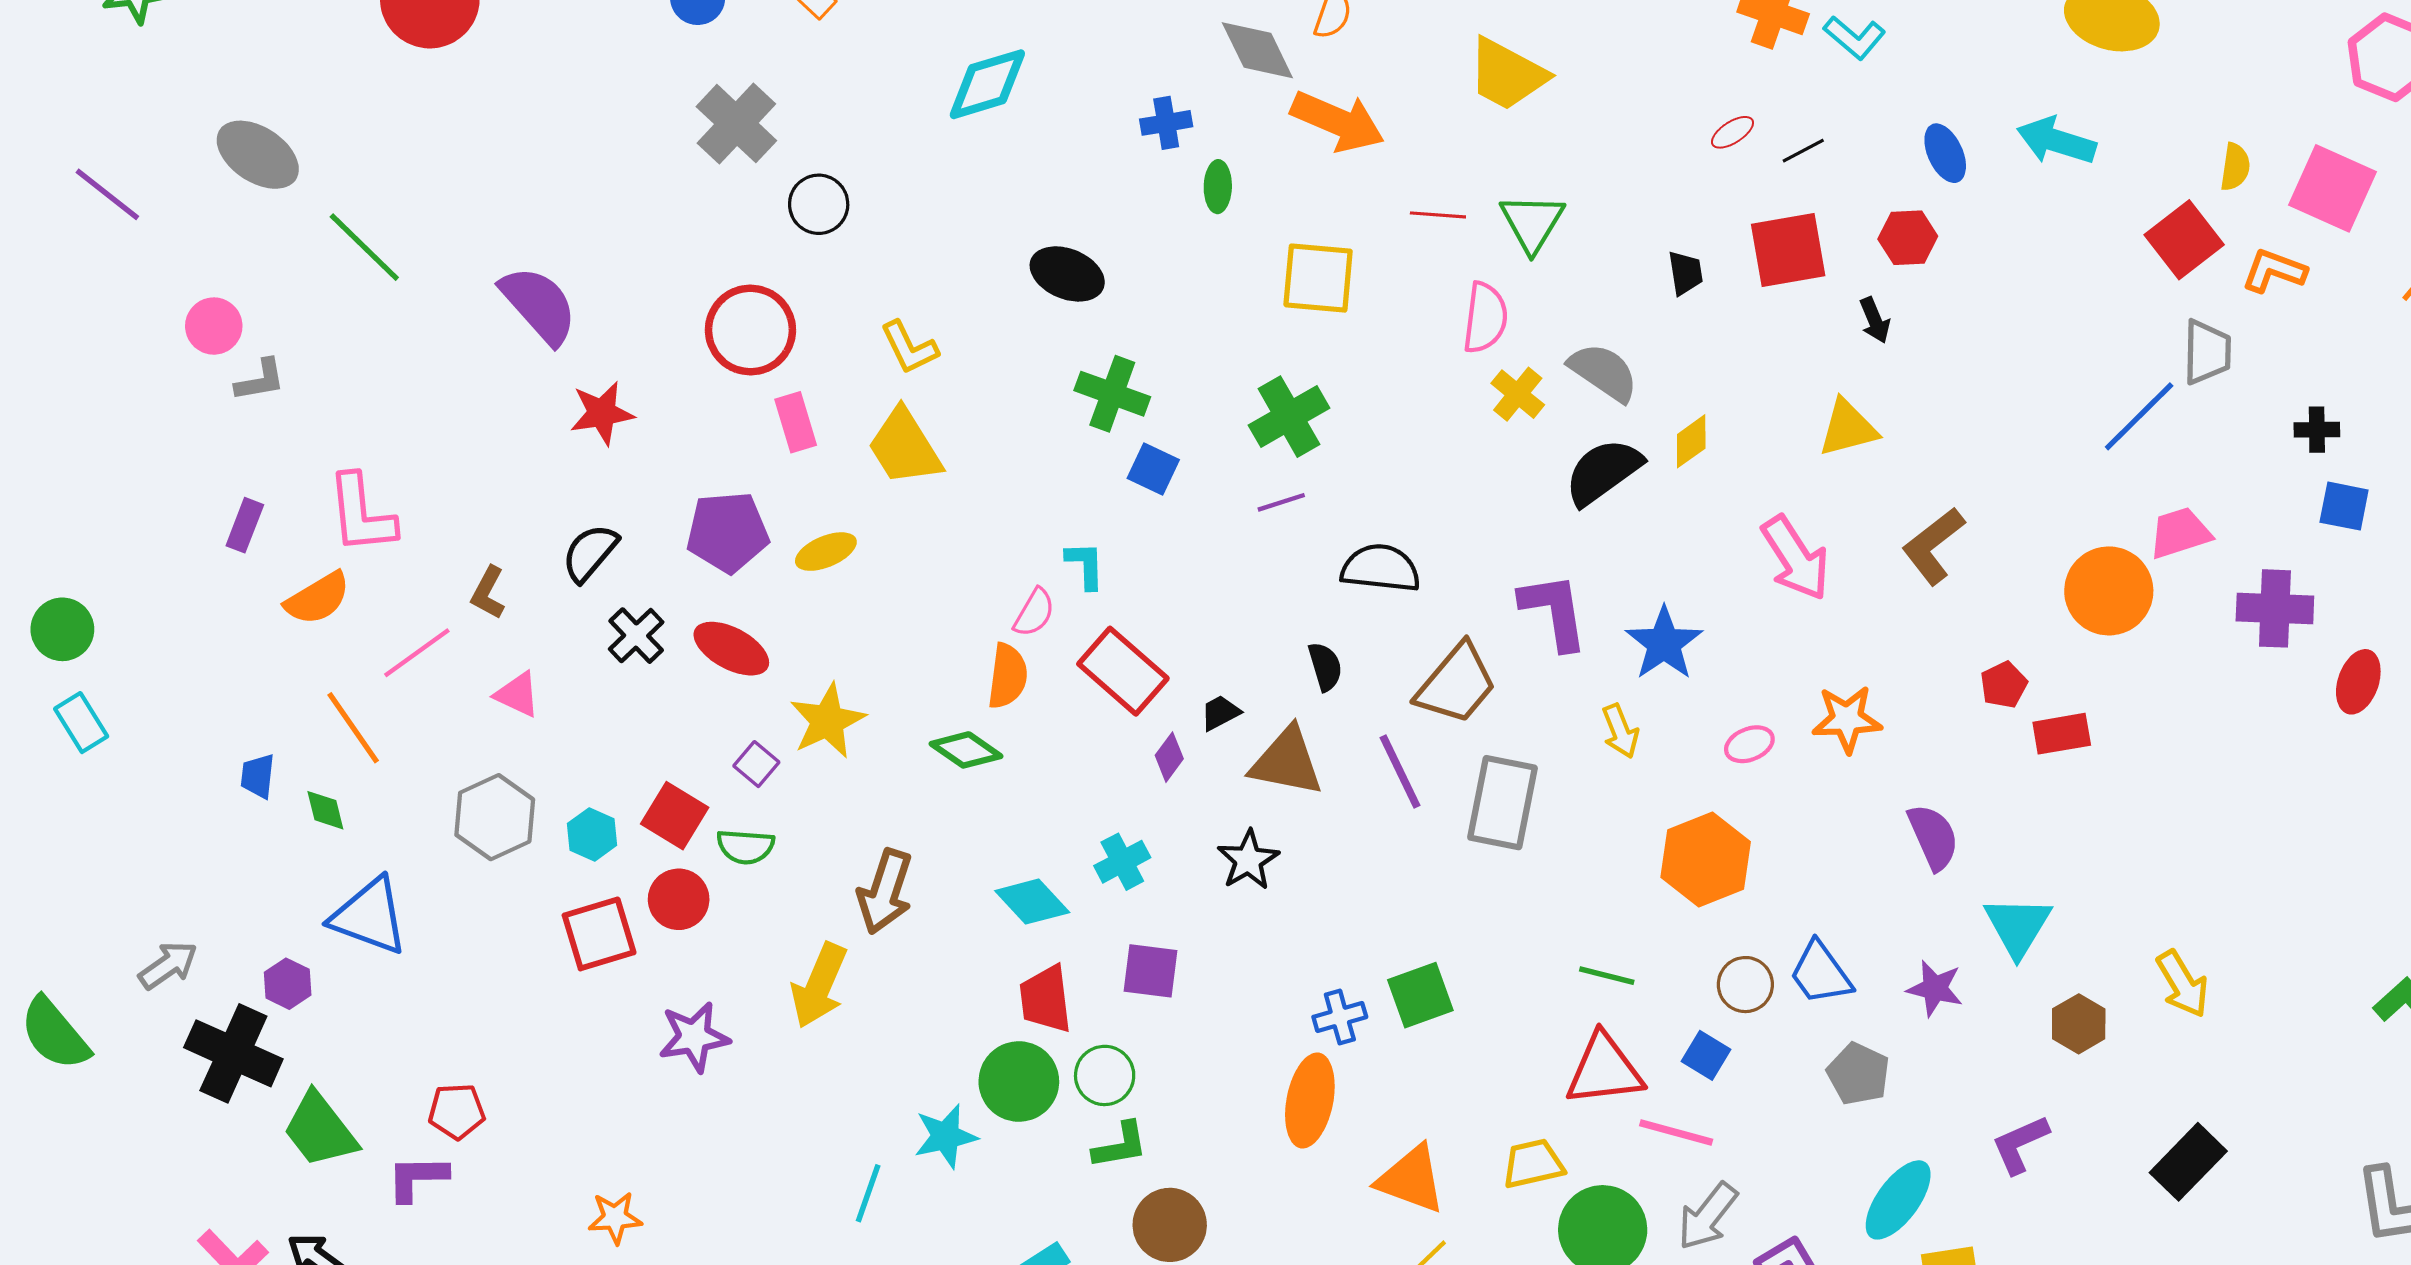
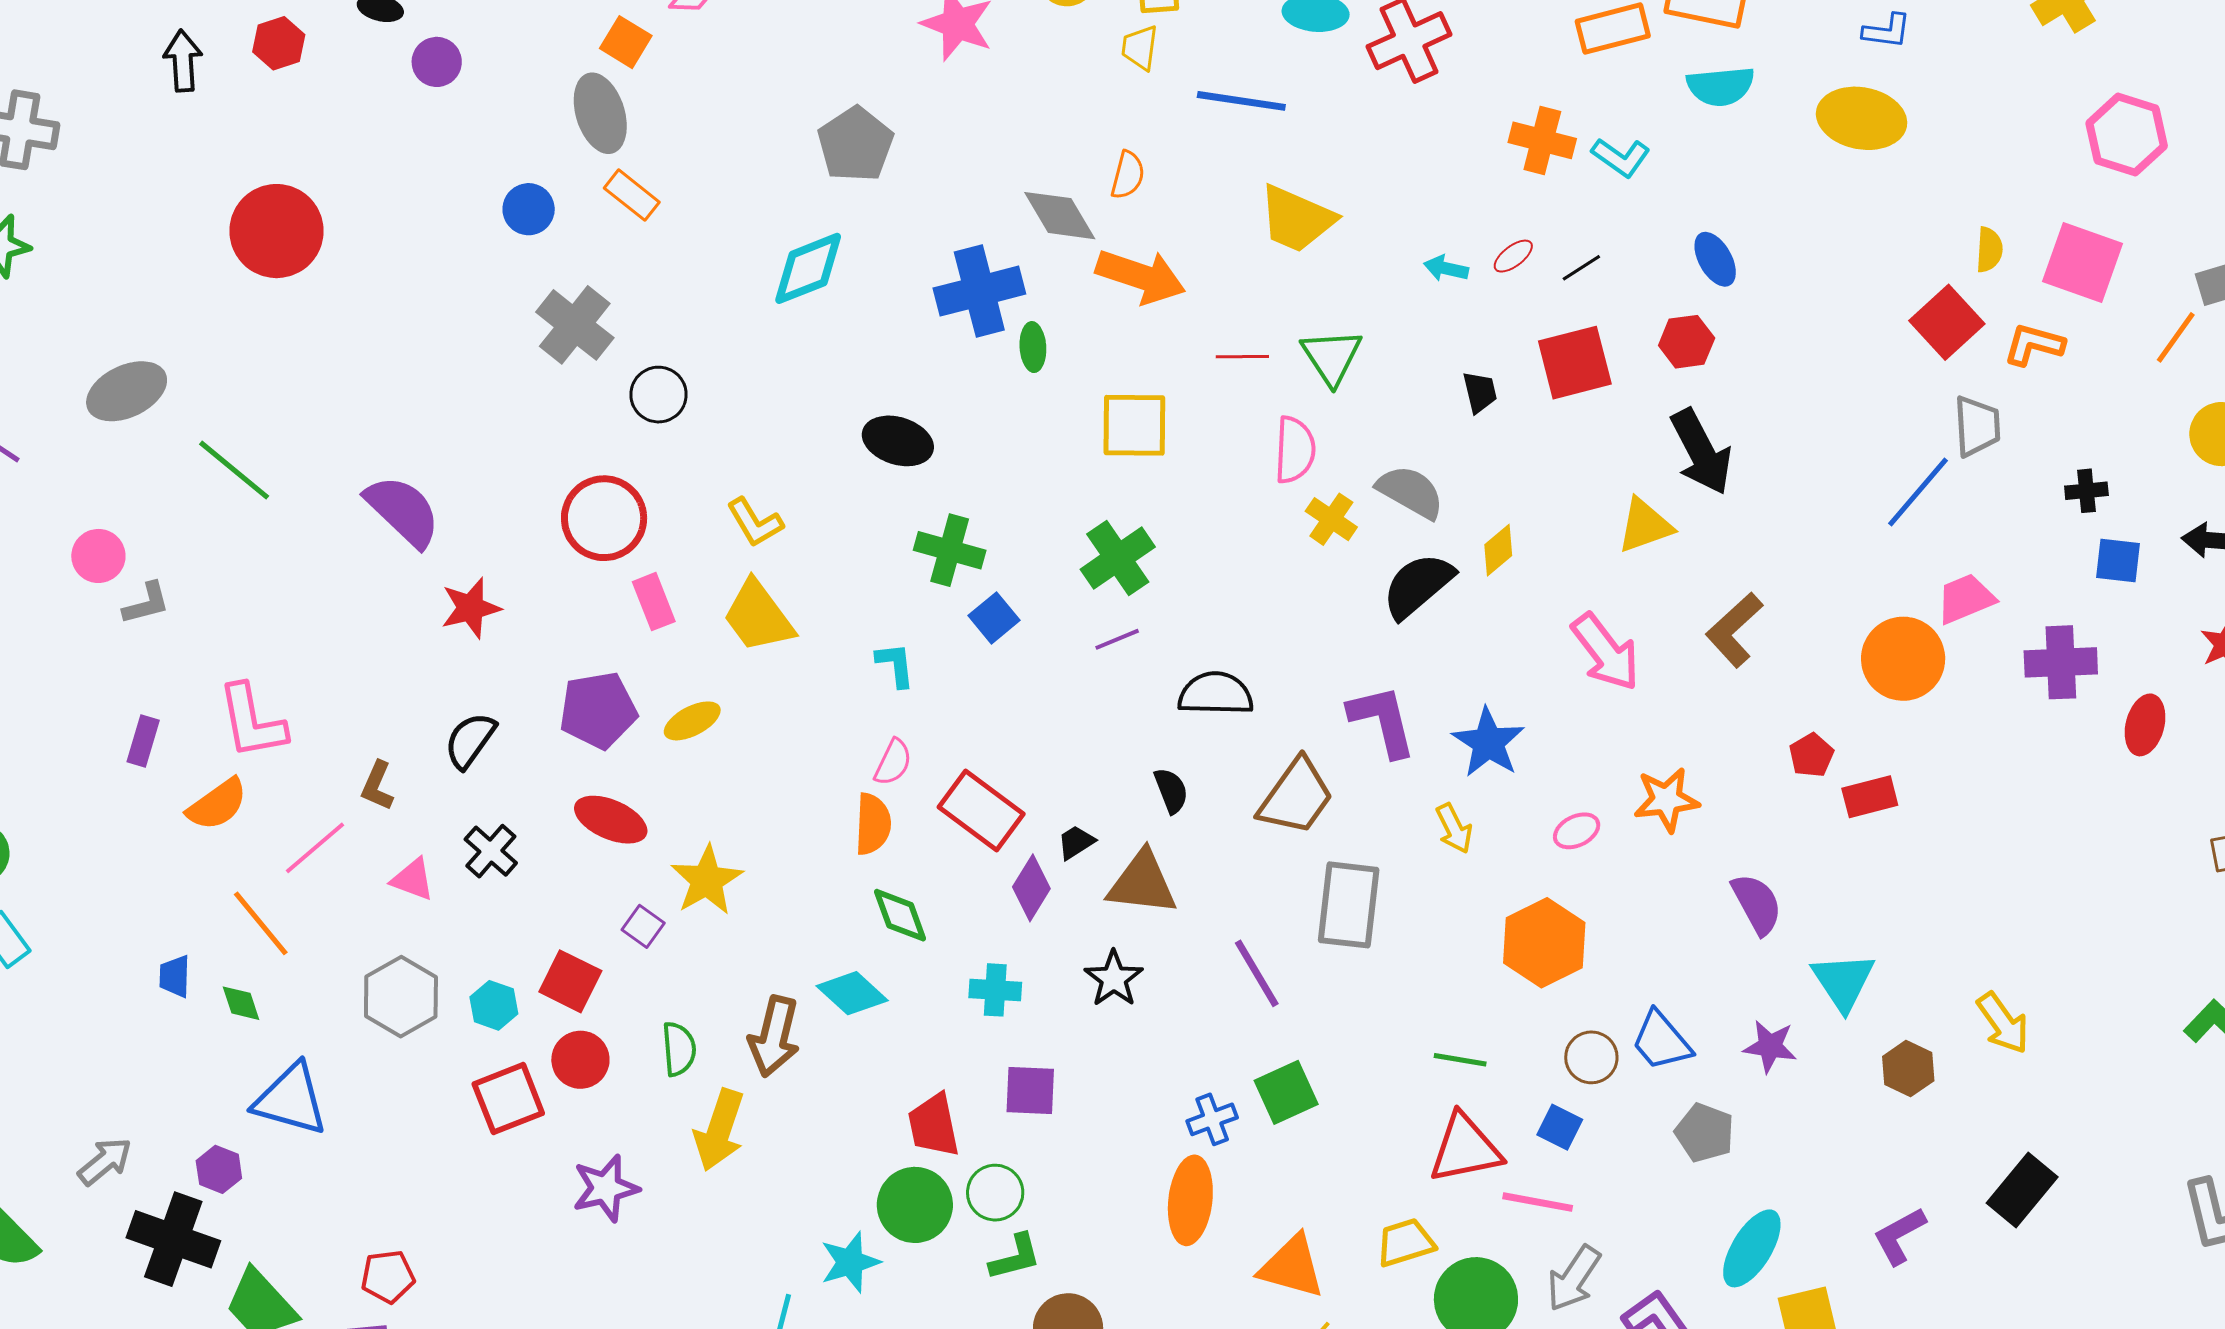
blue cross: (1166, 123) -> (979, 291), size x1.8
cyan arrow: (2056, 141) -> (1446, 268), moved, size x0.6
gray ellipse: (258, 155) -> (127, 391), turned -54
black arrow: (1875, 320) -> (1701, 452), moved, size x2.0
blue square: (1153, 469) -> (994, 618), turned 30
cyan L-shape: (1085, 565) -> (895, 665), moved
black cross: (636, 636) -> (491, 851), moved
green diamond: (966, 750) -> (900, 915), moved, turned 40
purple diamond: (1169, 757) -> (1031, 888), size x1.4
purple line: (1400, 772) -> (1257, 973), moved
green semicircle: (745, 847) -> (679, 1049), moved, turned -94
cyan cross: (1122, 862) -> (995, 990), turned 36
cyan diamond: (1032, 902) -> (852, 993), moved
purple L-shape: (2020, 1144) -> (1899, 1236), moved

